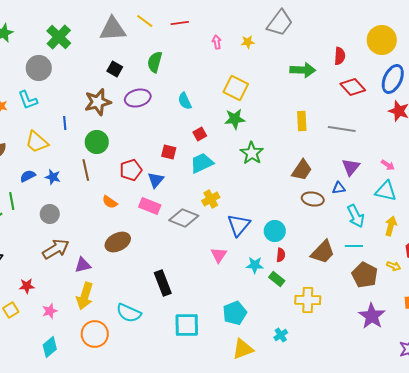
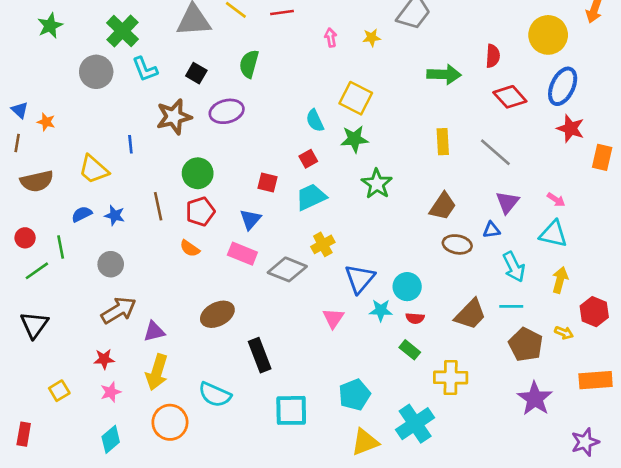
cyan L-shape: (28, 100) -> (145, 69), moved
cyan semicircle: (185, 101) -> (315, 121), moved
gray line: (342, 129) -> (495, 152), turned 32
green circle: (97, 142) -> (198, 173), moved
red pentagon: (131, 170) -> (200, 211), moved
brown ellipse: (118, 242) -> (217, 314), moved
red semicircle: (281, 255) -> (415, 318), turned 88
cyan star: (255, 265) -> (381, 310), moved
red star: (27, 286) -> (104, 359), moved
cyan cross: (281, 335) -> (415, 424), size x2.0

